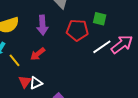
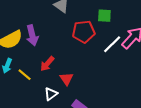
purple arrow: (42, 25) -> (32, 35), moved
red triangle: (25, 82) -> (67, 79), moved

